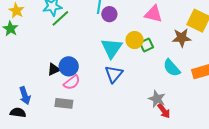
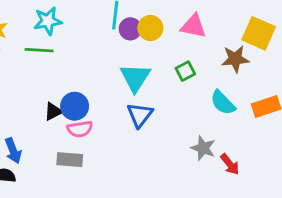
green line: (60, 18) -> (39, 50), moved, turned 48
yellow circle: (135, 40) -> (150, 28), moved
pink semicircle: (72, 82) -> (80, 129), turned 30
red arrow: (164, 111) -> (230, 164), moved

